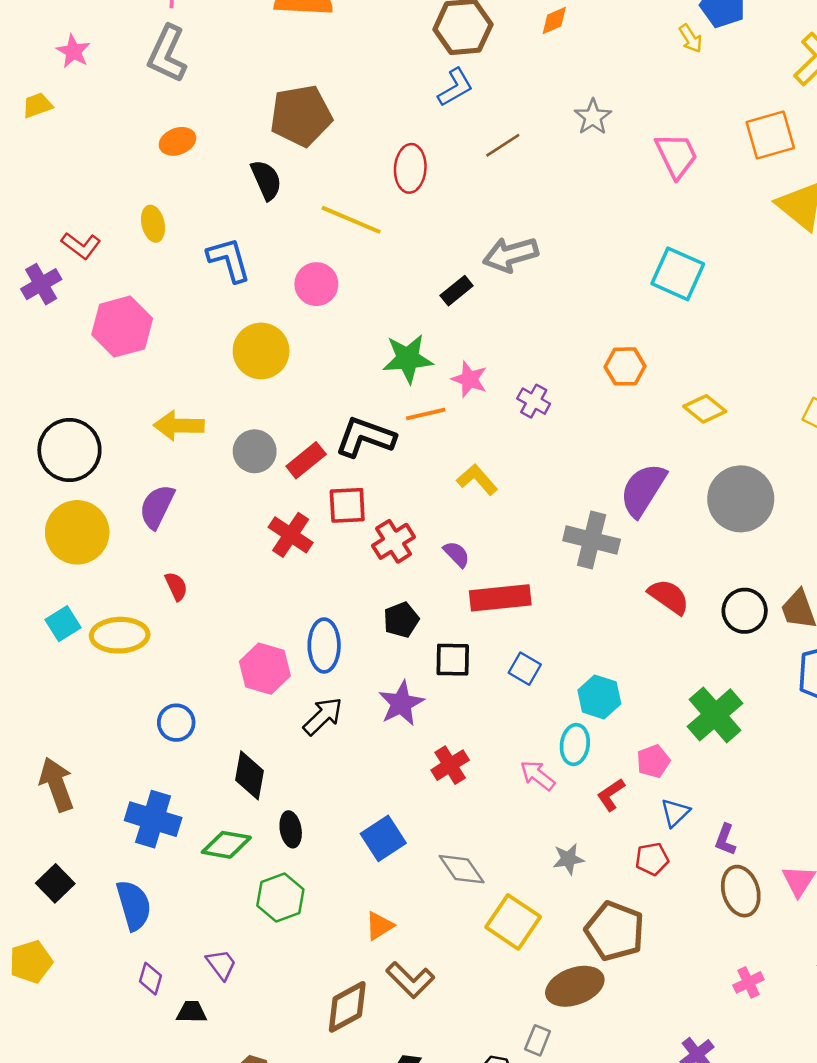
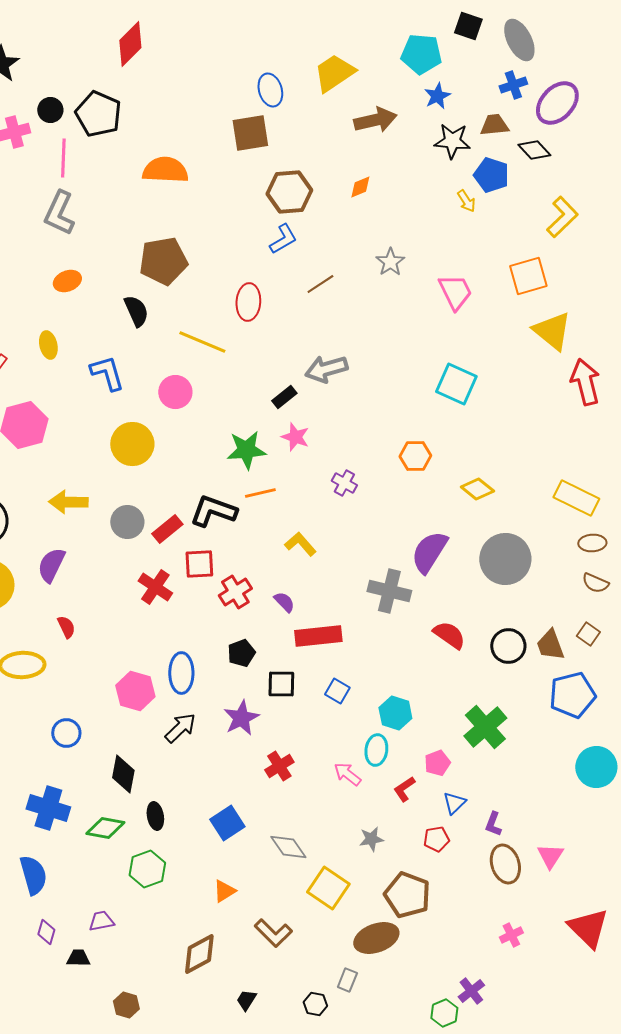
pink star: (469, 379) -> (295, 437), moved
purple trapezoid: (221, 964) -> (101, 921), turned -64
brown L-shape: (410, 980) -> (273, 933), moved

